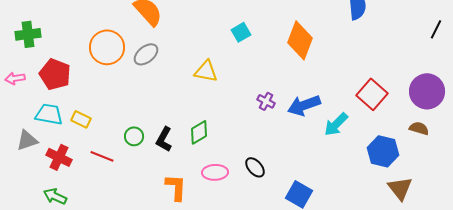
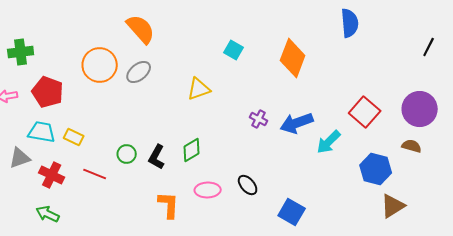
cyan square: (241, 32) -> (234, 50), turned -30
yellow triangle: (206, 71) -> (199, 89), turned -30
brown triangle: (400, 188) -> (393, 206), turned 36

